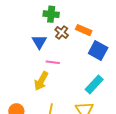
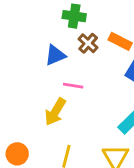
blue triangle: (39, 42) -> (55, 55), turned 35

